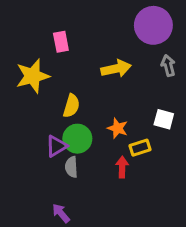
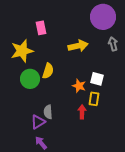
white square: (164, 119) -> (97, 79), moved
green circle: (77, 139) -> (30, 79), moved
purple triangle: (56, 146) -> (38, 122), moved
yellow rectangle: (140, 148) -> (94, 99), turned -64

